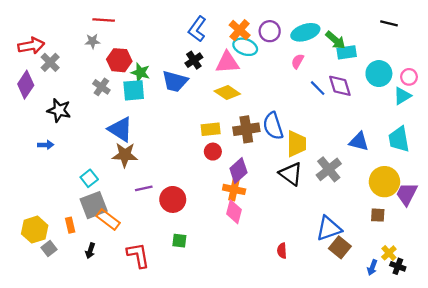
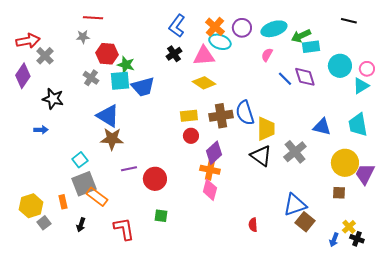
green arrow: (335, 40) -> (301, 36), turned 114
blue trapezoid: (175, 81) -> (143, 87), moved, turned -30

